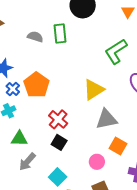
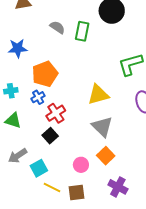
blue cross: (13, 89) -> (38, 97), moved
gray triangle: (106, 119) -> (102, 127), turned 40
gray arrow: (27, 162) -> (18, 156), moved

